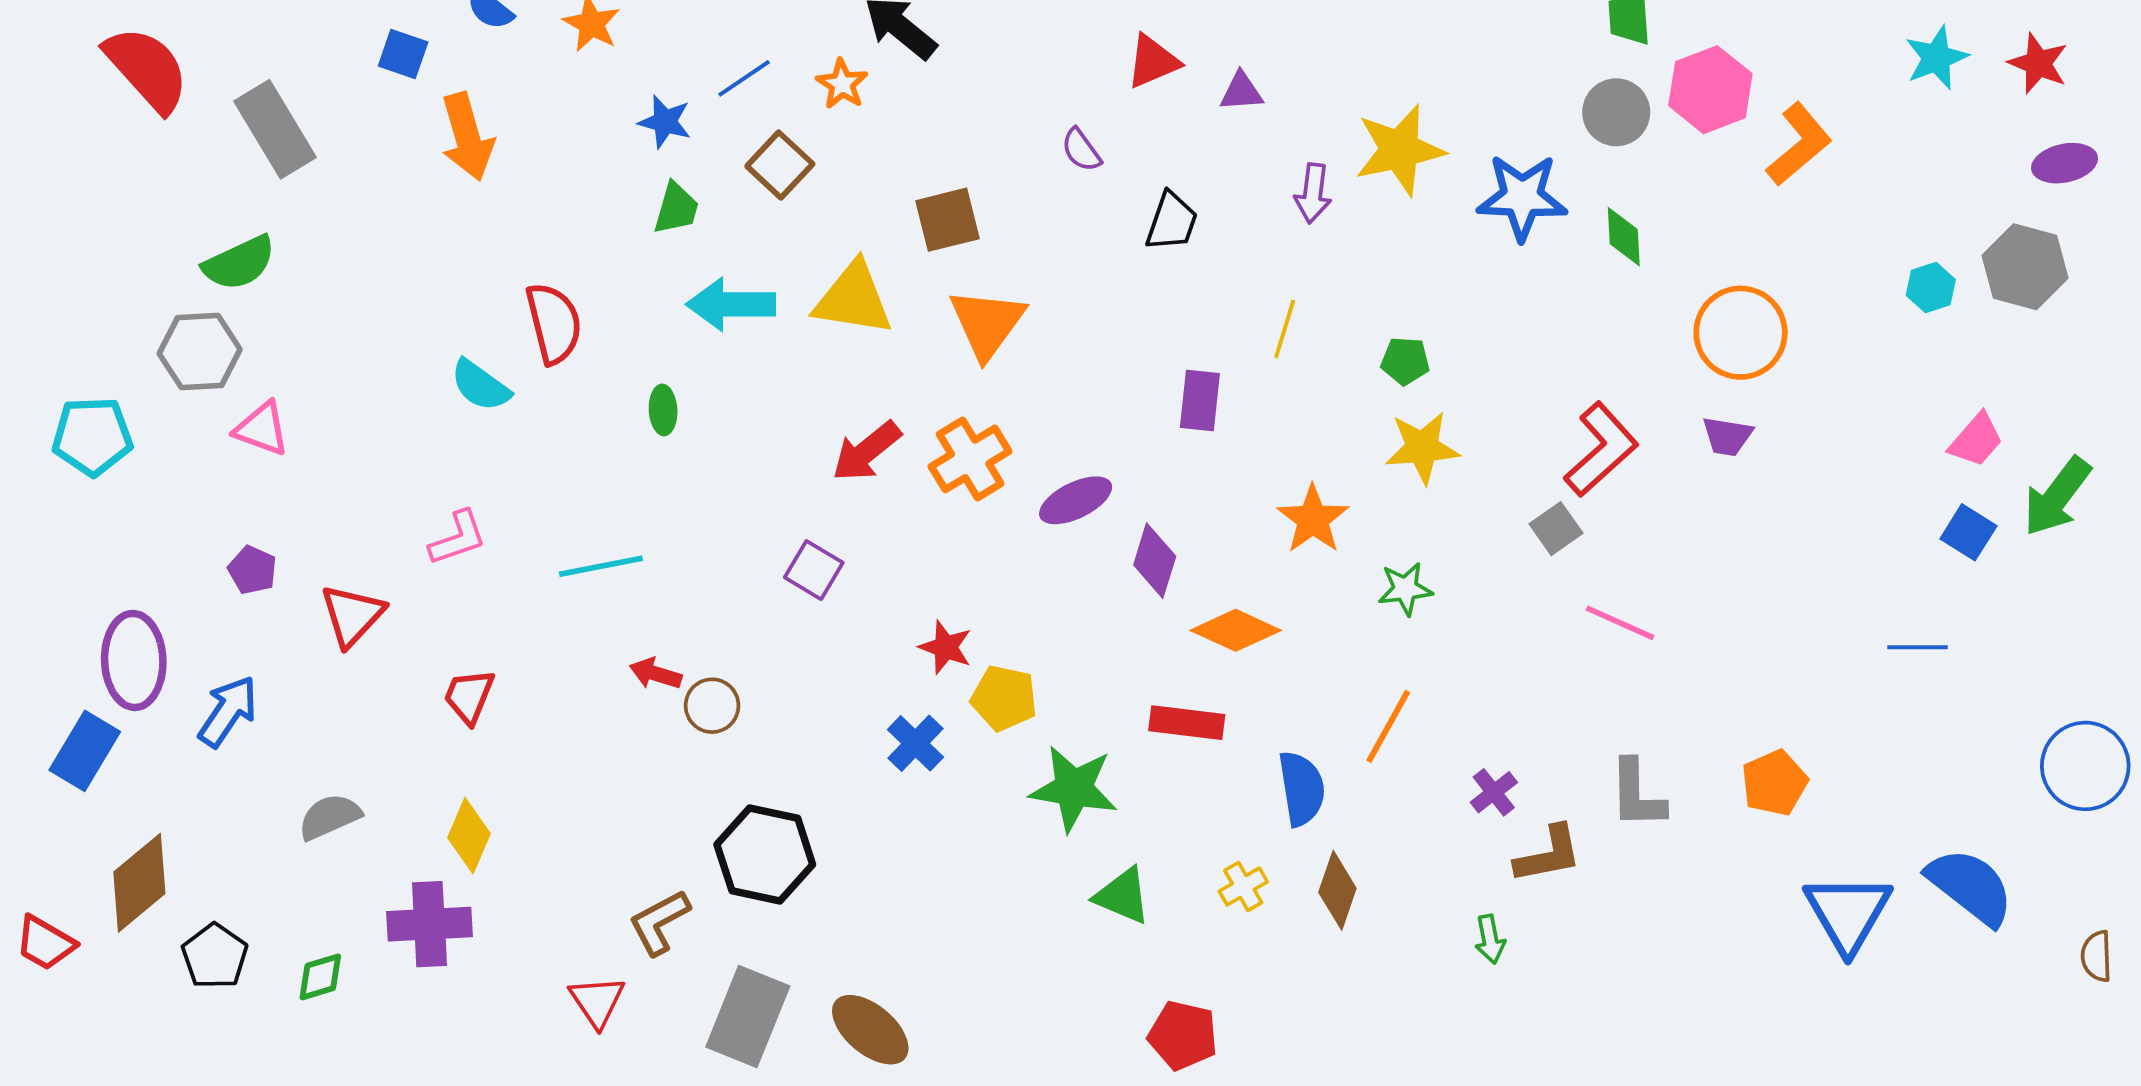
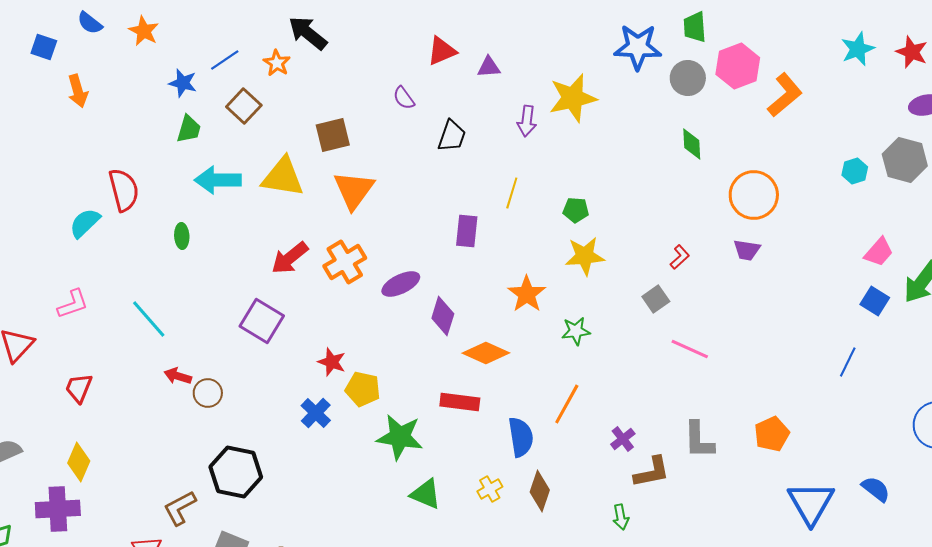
orange arrow: (467, 137) -> (78, 91), size x0.7
blue star: (1522, 197) -> (638, 47), moved
cyan semicircle: (480, 385) -> (85, 223), turned 100
red L-shape: (1601, 449) -> (680, 257), size x0.5
cyan line: (601, 566) -> (149, 319), turned 60
purple square: (814, 570) -> (262, 321), size x1.4
blue line: (1918, 647) -> (848, 362), turned -64
blue semicircle: (1970, 886) -> (876, 489), size x0.6

